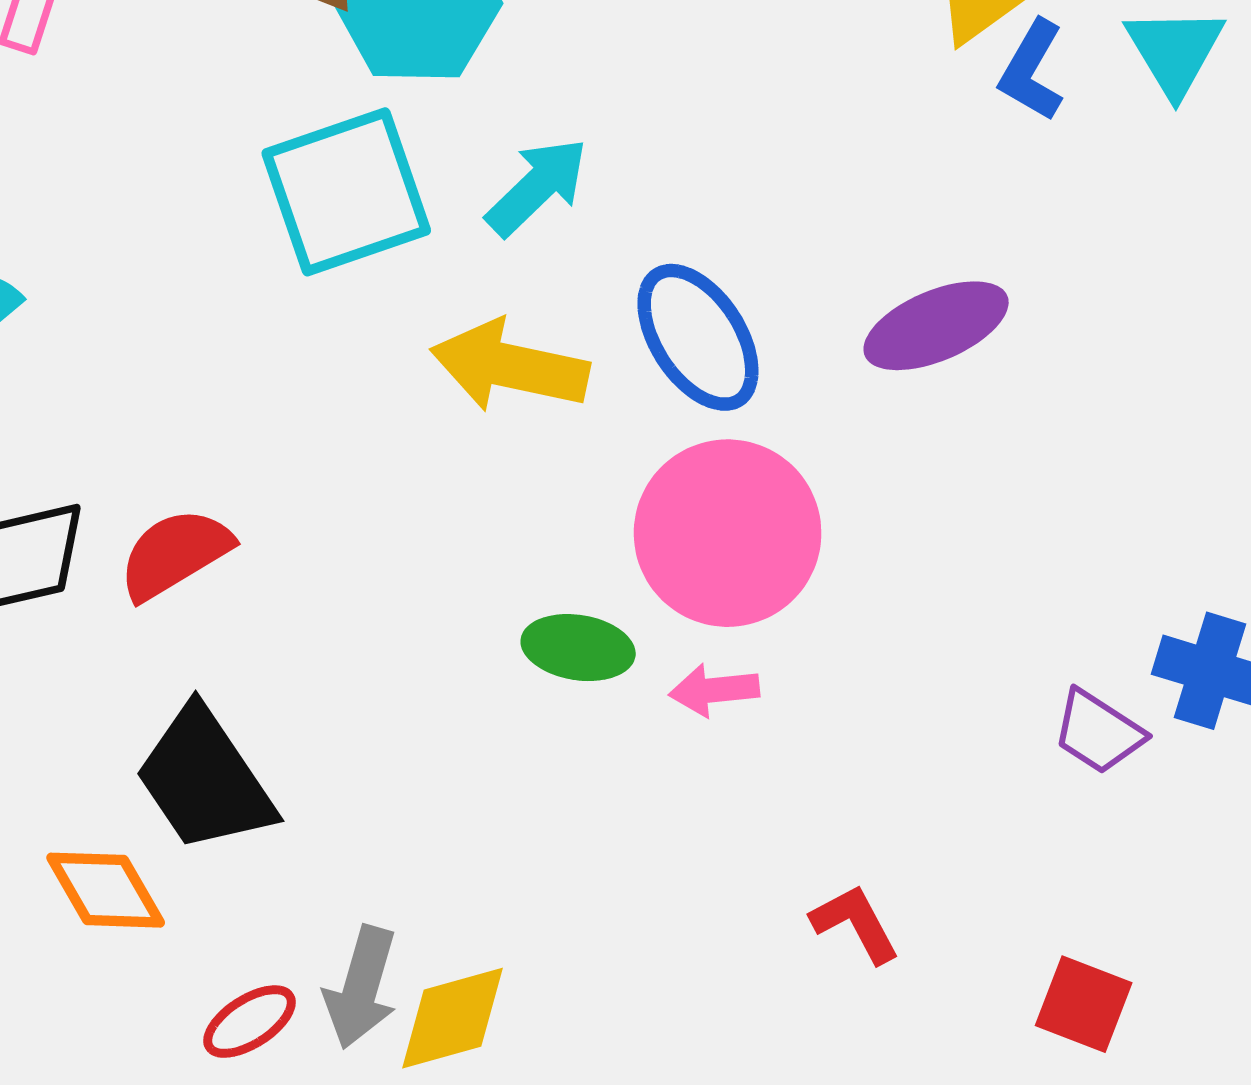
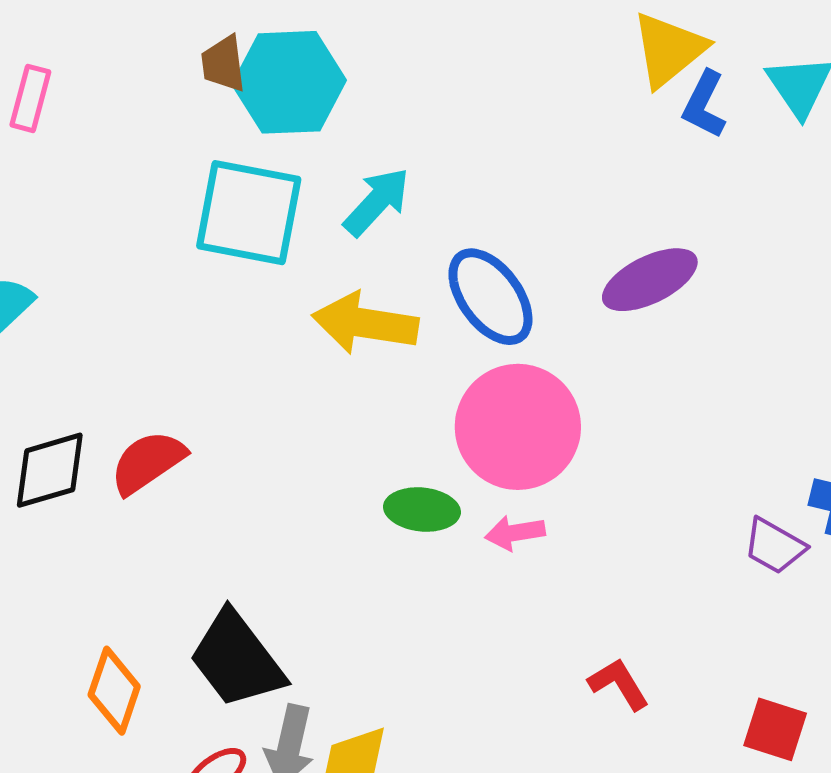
cyan square: (346, 192) -> (249, 213), turned 33
black trapezoid: (205, 779) -> (237, 659), moved
orange diamond: (106, 890) -> (114, 691), turned 52

